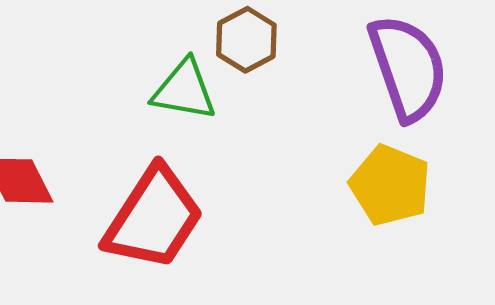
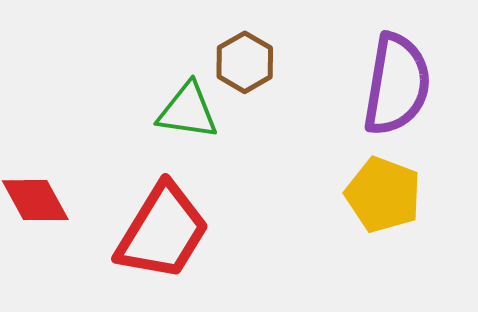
purple semicircle: (408, 68) -> (397, 84), turned 30

